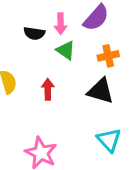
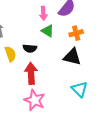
black semicircle: (34, 33) -> (30, 48), moved
red arrow: (48, 89) -> (31, 73), moved, size x1.5

